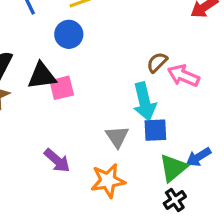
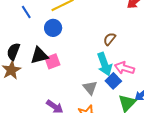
pink arrow: (183, 76) -> (124, 68), moved
blue square: (155, 130) -> (113, 81), turned -35

